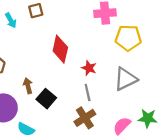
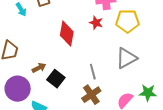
red star: (89, 68) -> (96, 23), moved
brown arrow: (28, 86) -> (39, 68), turned 80

